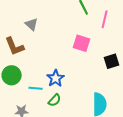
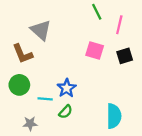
gray triangle: (32, 24) -> (41, 30), size x1.5
black square: (112, 61) -> (125, 56), moved

